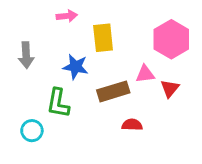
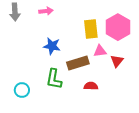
yellow rectangle: (103, 38) -> (91, 29), moved
gray arrow: (26, 55) -> (15, 12), moved
green L-shape: (58, 103) -> (54, 79), moved

